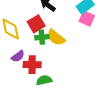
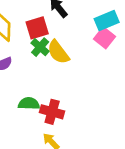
green cross: (42, 37) -> (40, 47), turned 32
red cross: (32, 65) -> (52, 112), moved

